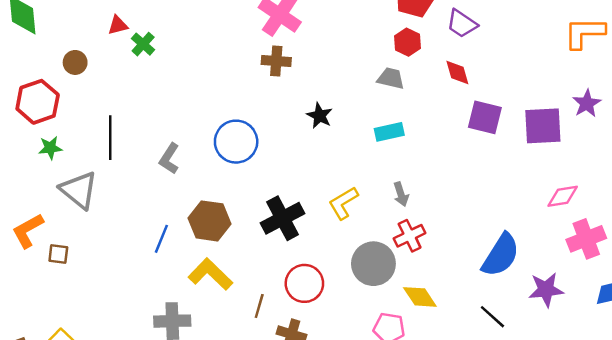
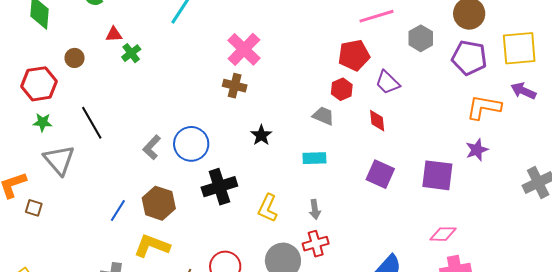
purple star: (587, 103) -> (477, 150), moved
purple square: (485, 117) -> (380, 174), moved
black line: (110, 138) -> (92, 123), turned -40
gray L-shape: (169, 159) -> (152, 147), moved
yellow L-shape: (343, 203) -> (268, 208), turned -44
black cross: (283, 218) -> (219, 187), moved
yellow L-shape: (210, 274) -> (152, 246), turned -33

